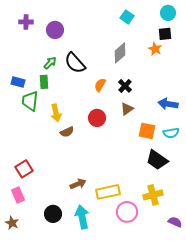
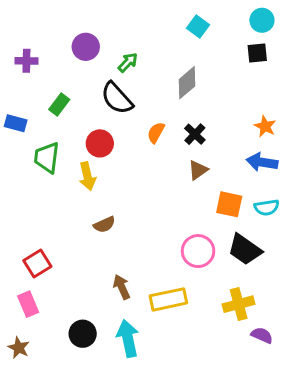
purple cross: (26, 22) -> (26, 61), moved
orange star: (155, 49) -> (265, 126), moved
green arrow: (50, 63) -> (128, 62), moved
blue rectangle: (18, 82) -> (16, 123), moved
green rectangle: (44, 82) -> (59, 104), moved, turned 40
red circle: (97, 118) -> (100, 143), moved
brown semicircle: (67, 132) -> (104, 225), moved
brown arrow: (78, 184) -> (122, 287), turned -91
pink circle: (127, 212) -> (198, 251), moved
purple semicircle: (175, 222) -> (262, 335), moved

